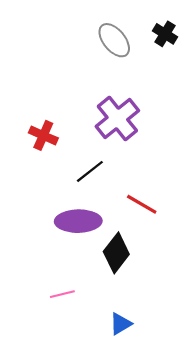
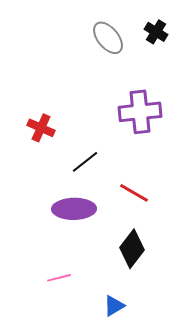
purple cross: (117, 118) -> (140, 112), moved, turned 33
black diamond: (116, 253) -> (132, 249), moved

